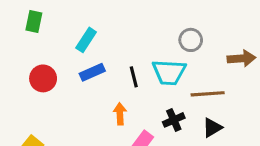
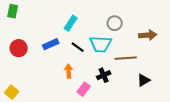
cyan rectangle: (86, 40) -> (71, 23), moved
black line: (134, 77) -> (78, 47), turned -40
black triangle: (212, 128) -> (144, 80), moved

